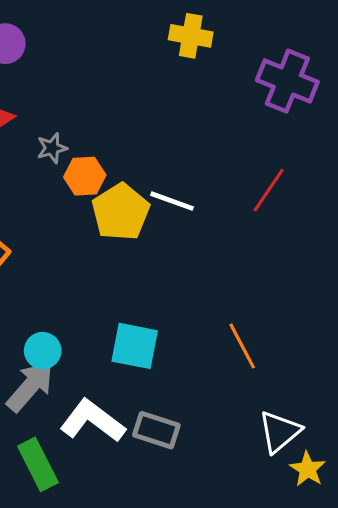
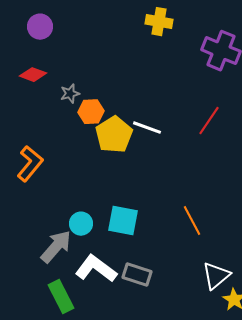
cyan circle: (43, 351) -> (81, 224), moved

